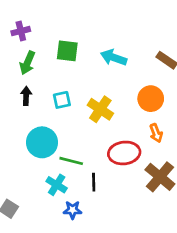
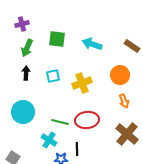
yellow cross: (100, 109) -> (82, 83), turned 36
cyan circle: (42, 142) -> (23, 112), moved
red ellipse: (124, 153) -> (87, 120), moved
black line: (94, 182) -> (77, 149), moved

